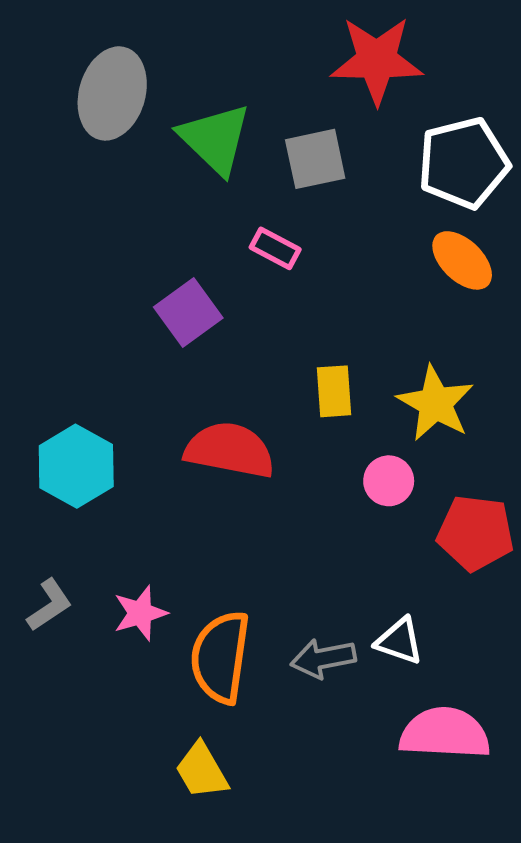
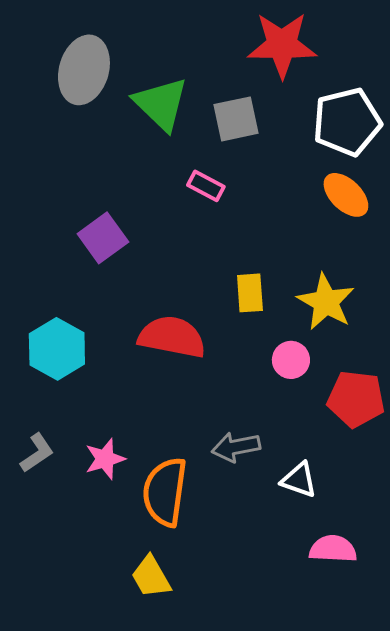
purple square: (188, 313) -> (103, 238), moved
gray arrow: (323, 658) -> (236, 447), moved
pink semicircle: (445, 733) -> (333, 549), size x0.7

